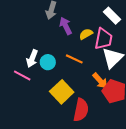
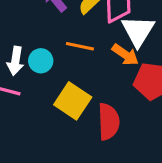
orange arrow: (100, 81) -> (125, 55), moved

